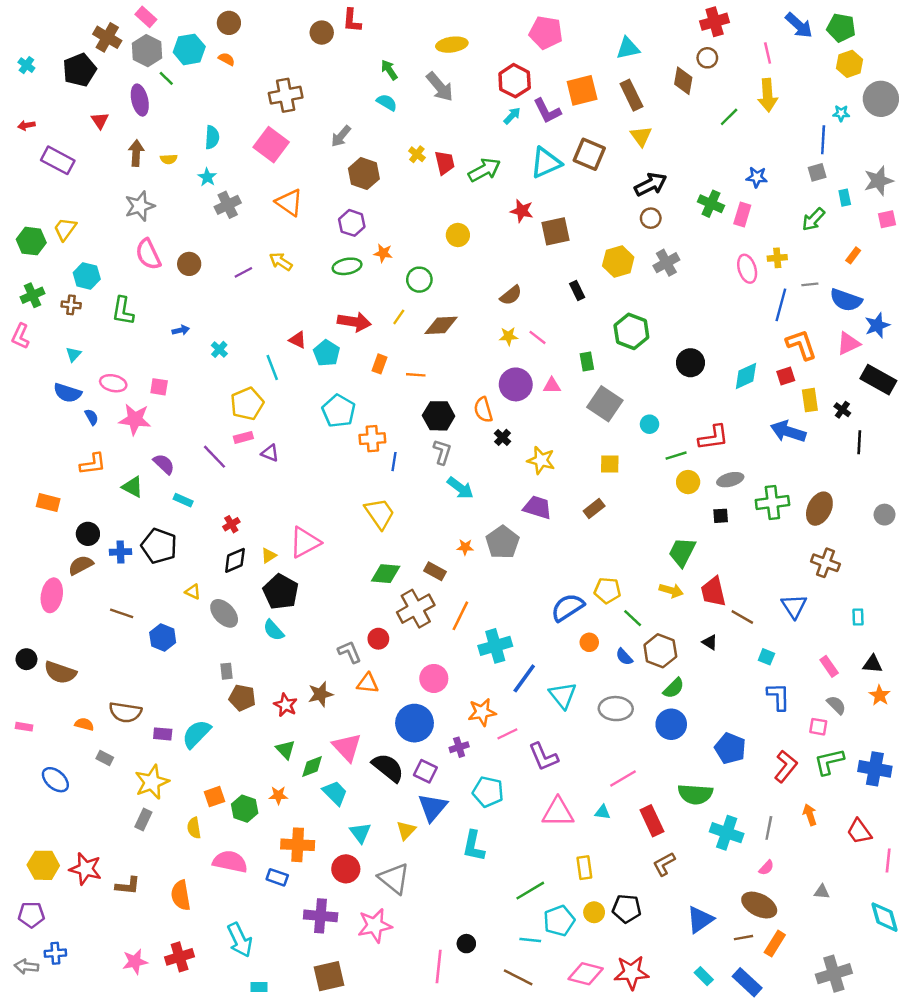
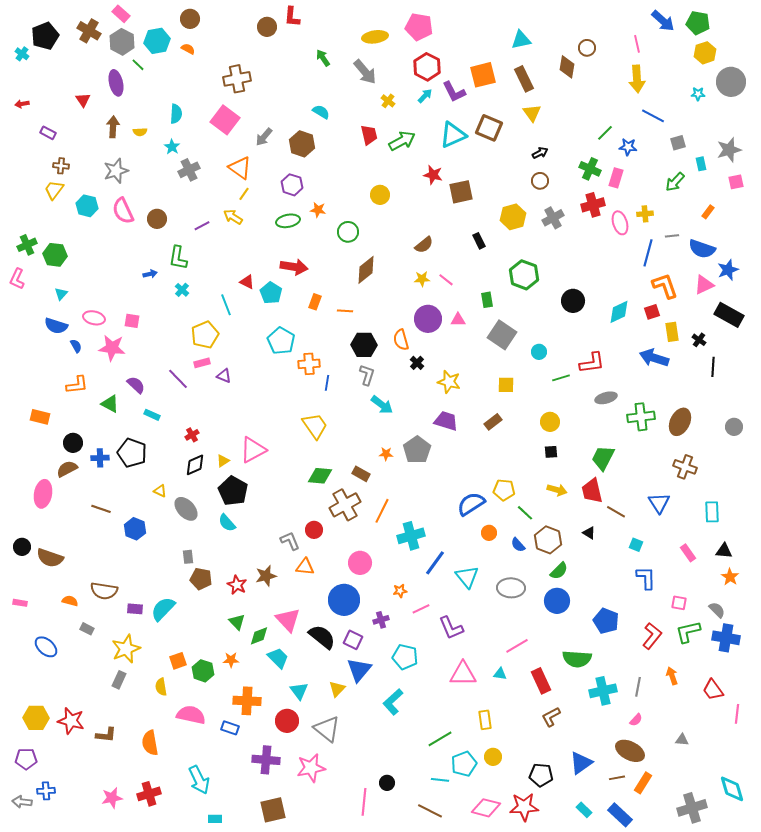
red cross: (715, 22) -> (593, 205), moved
pink pentagon: (546, 33) -> (419, 27), moved
black pentagon: (79, 70) -> (45, 36), moved
cyan semicircle: (387, 102) -> (321, 112), moved
green line: (729, 117) -> (605, 133), moved
gray arrow: (341, 136) -> (264, 137), moved
blue line: (823, 140) -> (653, 116), moved, turned -65
yellow cross: (417, 154) -> (388, 101), moved
purple rectangle: (58, 160) -> (48, 133), size x0.6
black arrow: (651, 184) -> (540, 153), size x0.6
green hexagon: (31, 241) -> (55, 255), moved
cyan hexagon: (87, 276) -> (87, 206), moved
brown cross: (71, 305) -> (61, 166), moved
green L-shape: (123, 311) -> (178, 258), moved
yellow line: (399, 317) -> (244, 194), moved
brown diamond: (441, 325) -> (366, 270), turned -36
yellow circle: (688, 482) -> (550, 422), moved
black square: (721, 516) -> (551, 452), moved
green trapezoid: (682, 552) -> (603, 458), moved
cyan rectangle: (858, 617) -> (712, 512), size x1.5
gray semicircle: (836, 705) -> (717, 610), moved
orange star: (482, 712) -> (400, 591), size x0.6
cyan cross: (727, 833) -> (603, 691), turned -32
cyan L-shape: (474, 846) -> (393, 702), turned 36
black pentagon: (627, 909) -> (541, 775), moved
cyan diamond: (885, 917) -> (732, 789), moved

